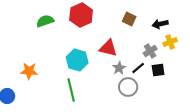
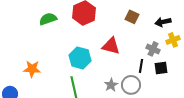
gray cross: (150, 51) -> (153, 49), turned -32
gray star: (119, 68) -> (111, 85), moved
black line: (138, 68) -> (141, 66), turned -40

